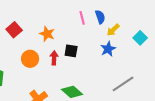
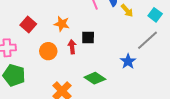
yellow arrow: (113, 30) -> (127, 11), turned -80
blue star: (108, 49) -> (128, 61), moved
gray line: (123, 84) -> (148, 40), moved

